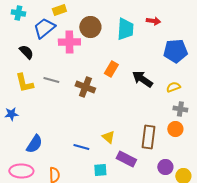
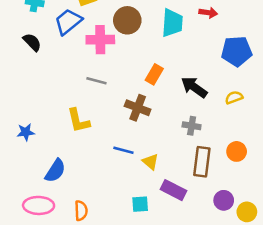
black semicircle: (26, 52) -> (32, 42), moved
gray line: (51, 80) -> (96, 81), moved
yellow L-shape: (24, 83) -> (78, 121), moved
brown cross: (85, 87) -> (138, 108), moved
gray cross: (180, 109) -> (192, 126), moved
blue line: (81, 147) -> (123, 150), moved

